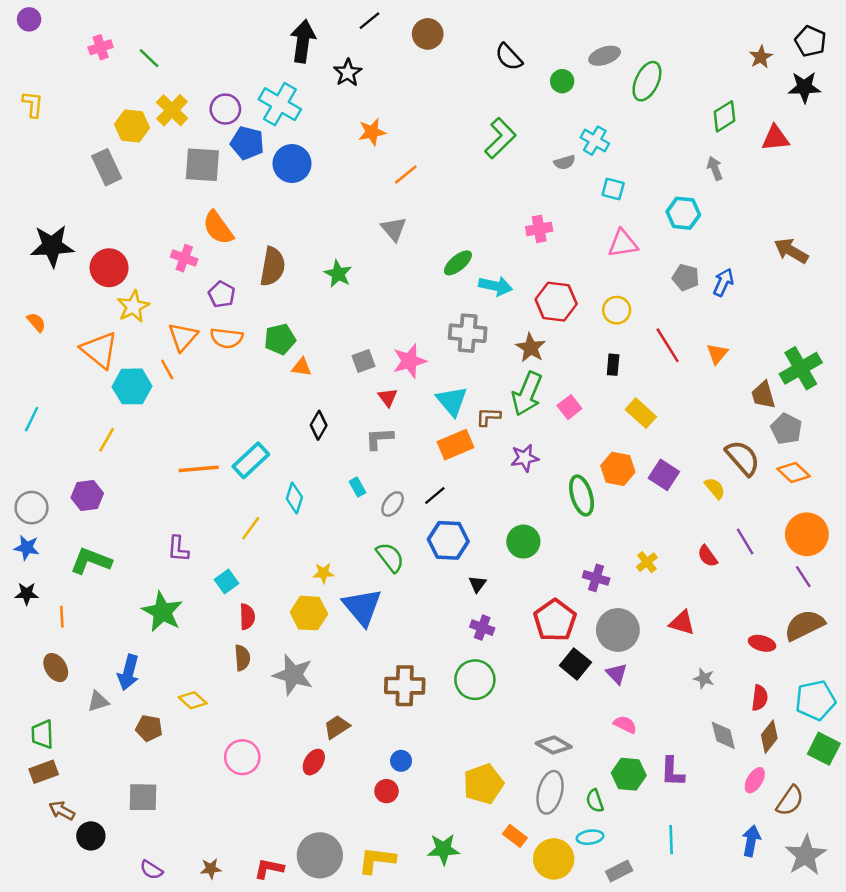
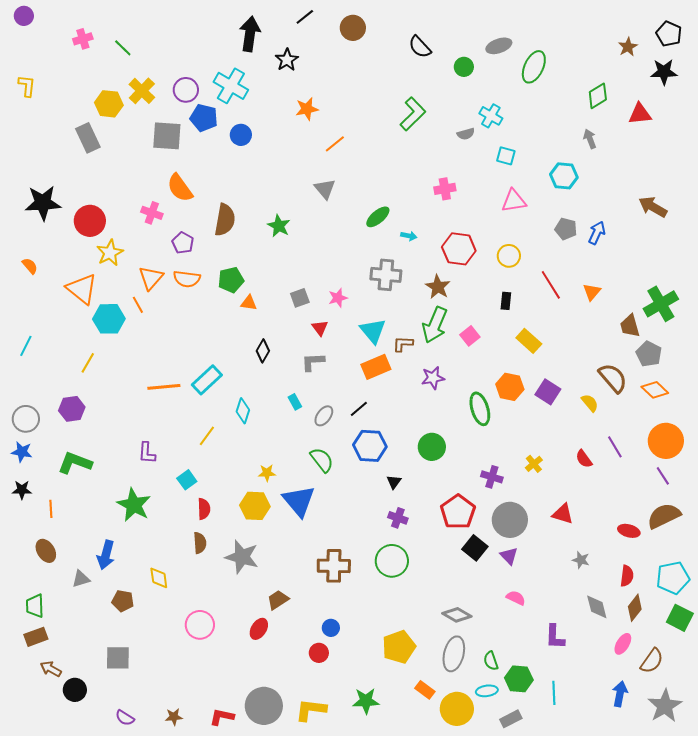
blue circle: (292, 164) -> (241, 135), size x0.7
cyan arrow: (496, 286) -> (409, 236), size x0.6
pink star: (409, 361) -> (338, 298), size x0.7
yellow diamond: (193, 700) -> (159, 578), turned 40
green hexagon: (629, 774) -> (519, 679), moved

